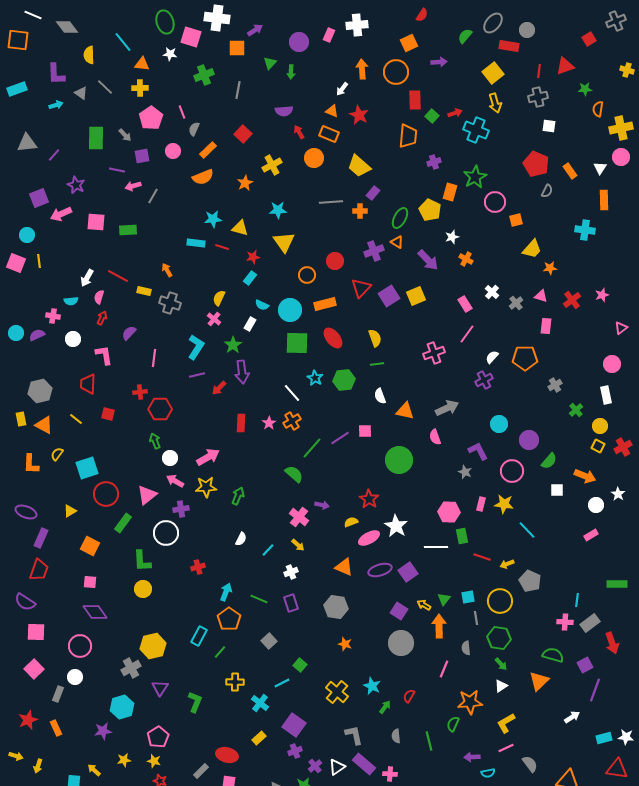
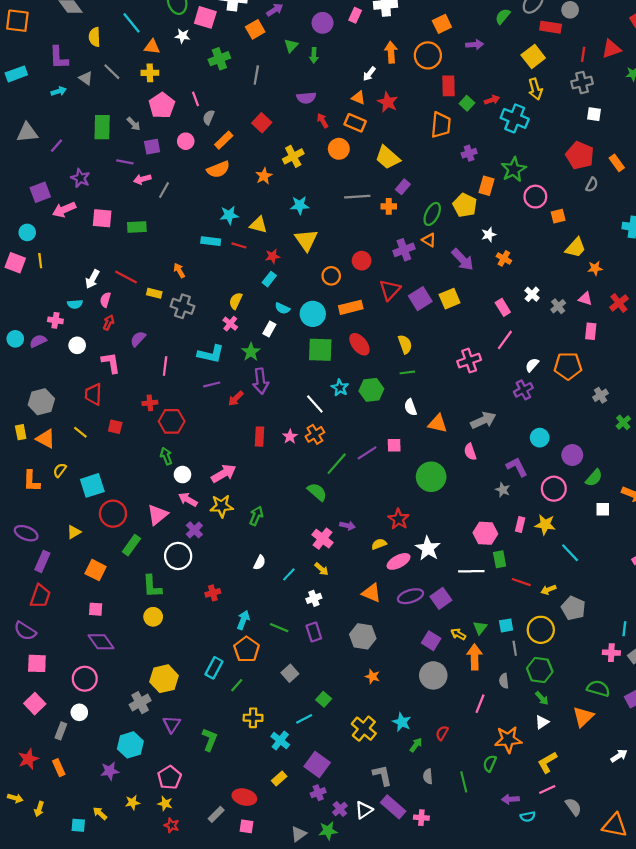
orange square: (237, 48) -> (255, 29), turned -30
cyan L-shape: (196, 347) -> (211, 354), turned 70
purple cross: (181, 509) -> (194, 530), turned -35

